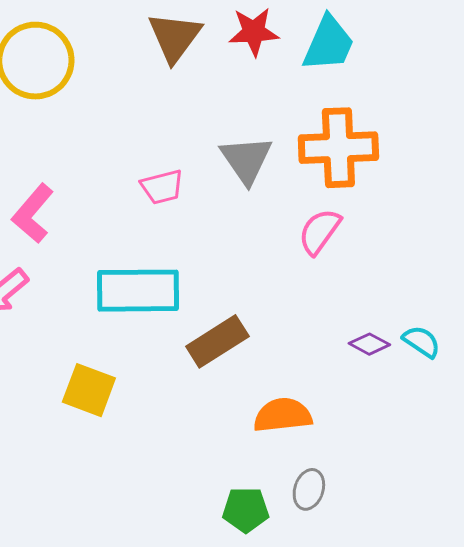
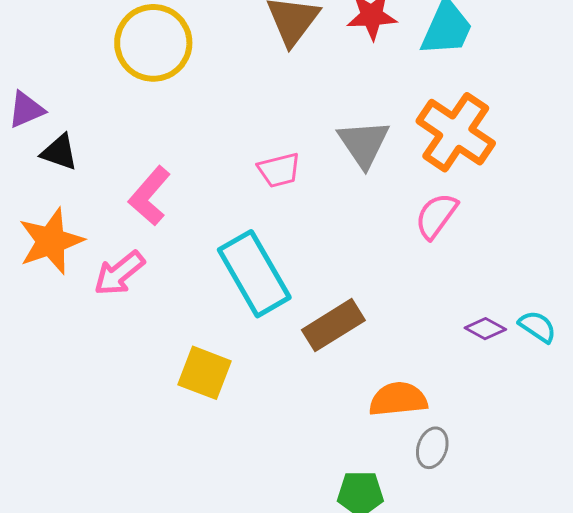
orange cross: (338, 148) -> (456, 132), turned 36
cyan rectangle: (138, 291) -> (254, 274), turned 60
gray ellipse: (309, 489) -> (432, 448), moved

